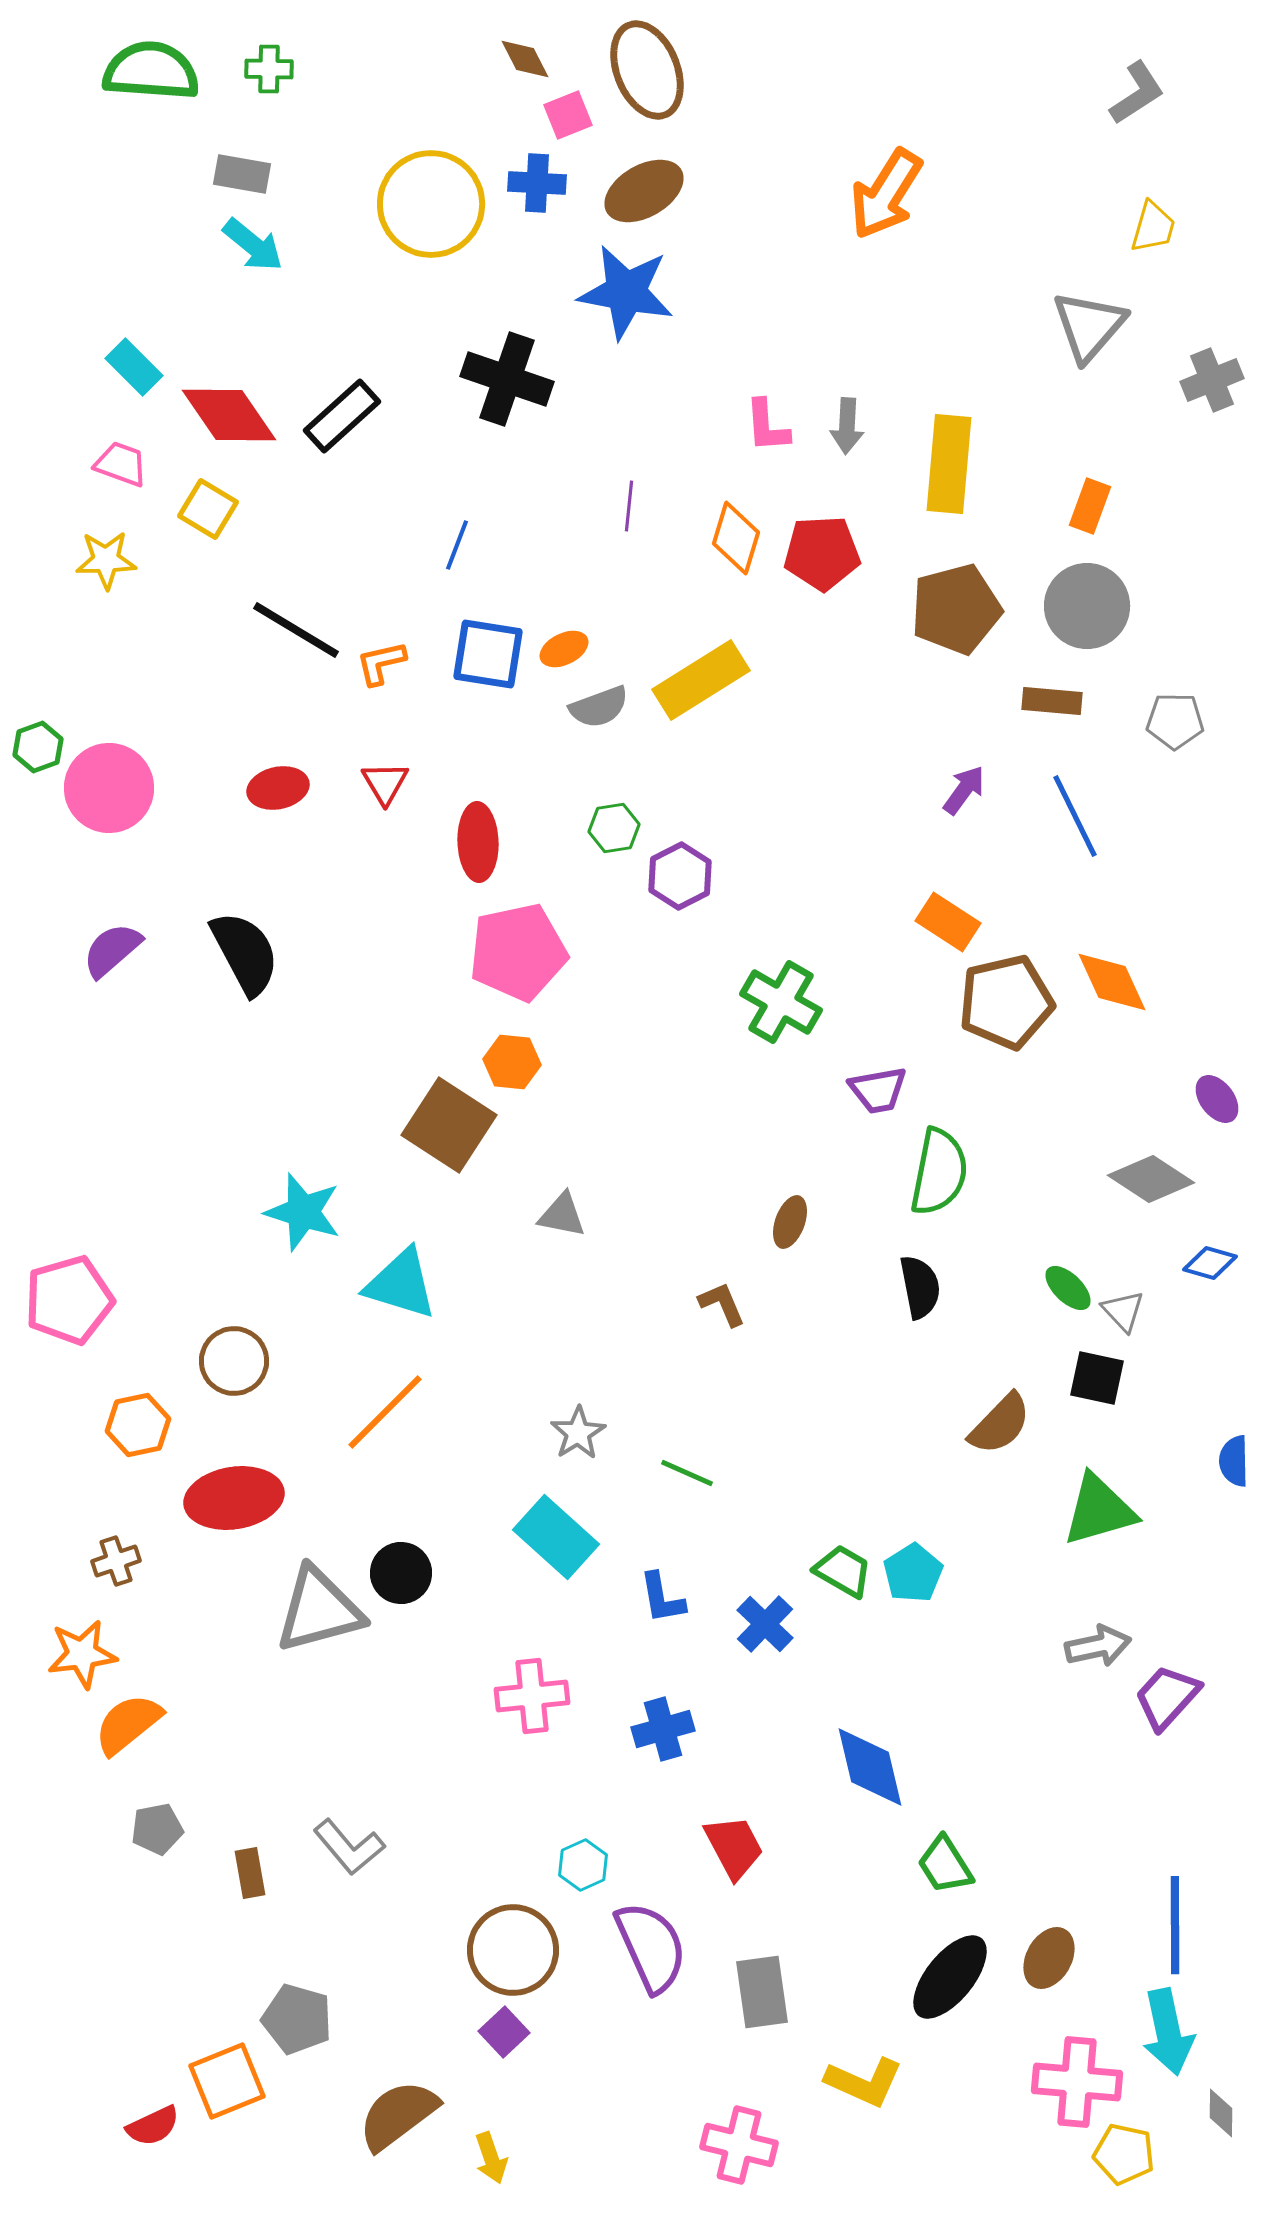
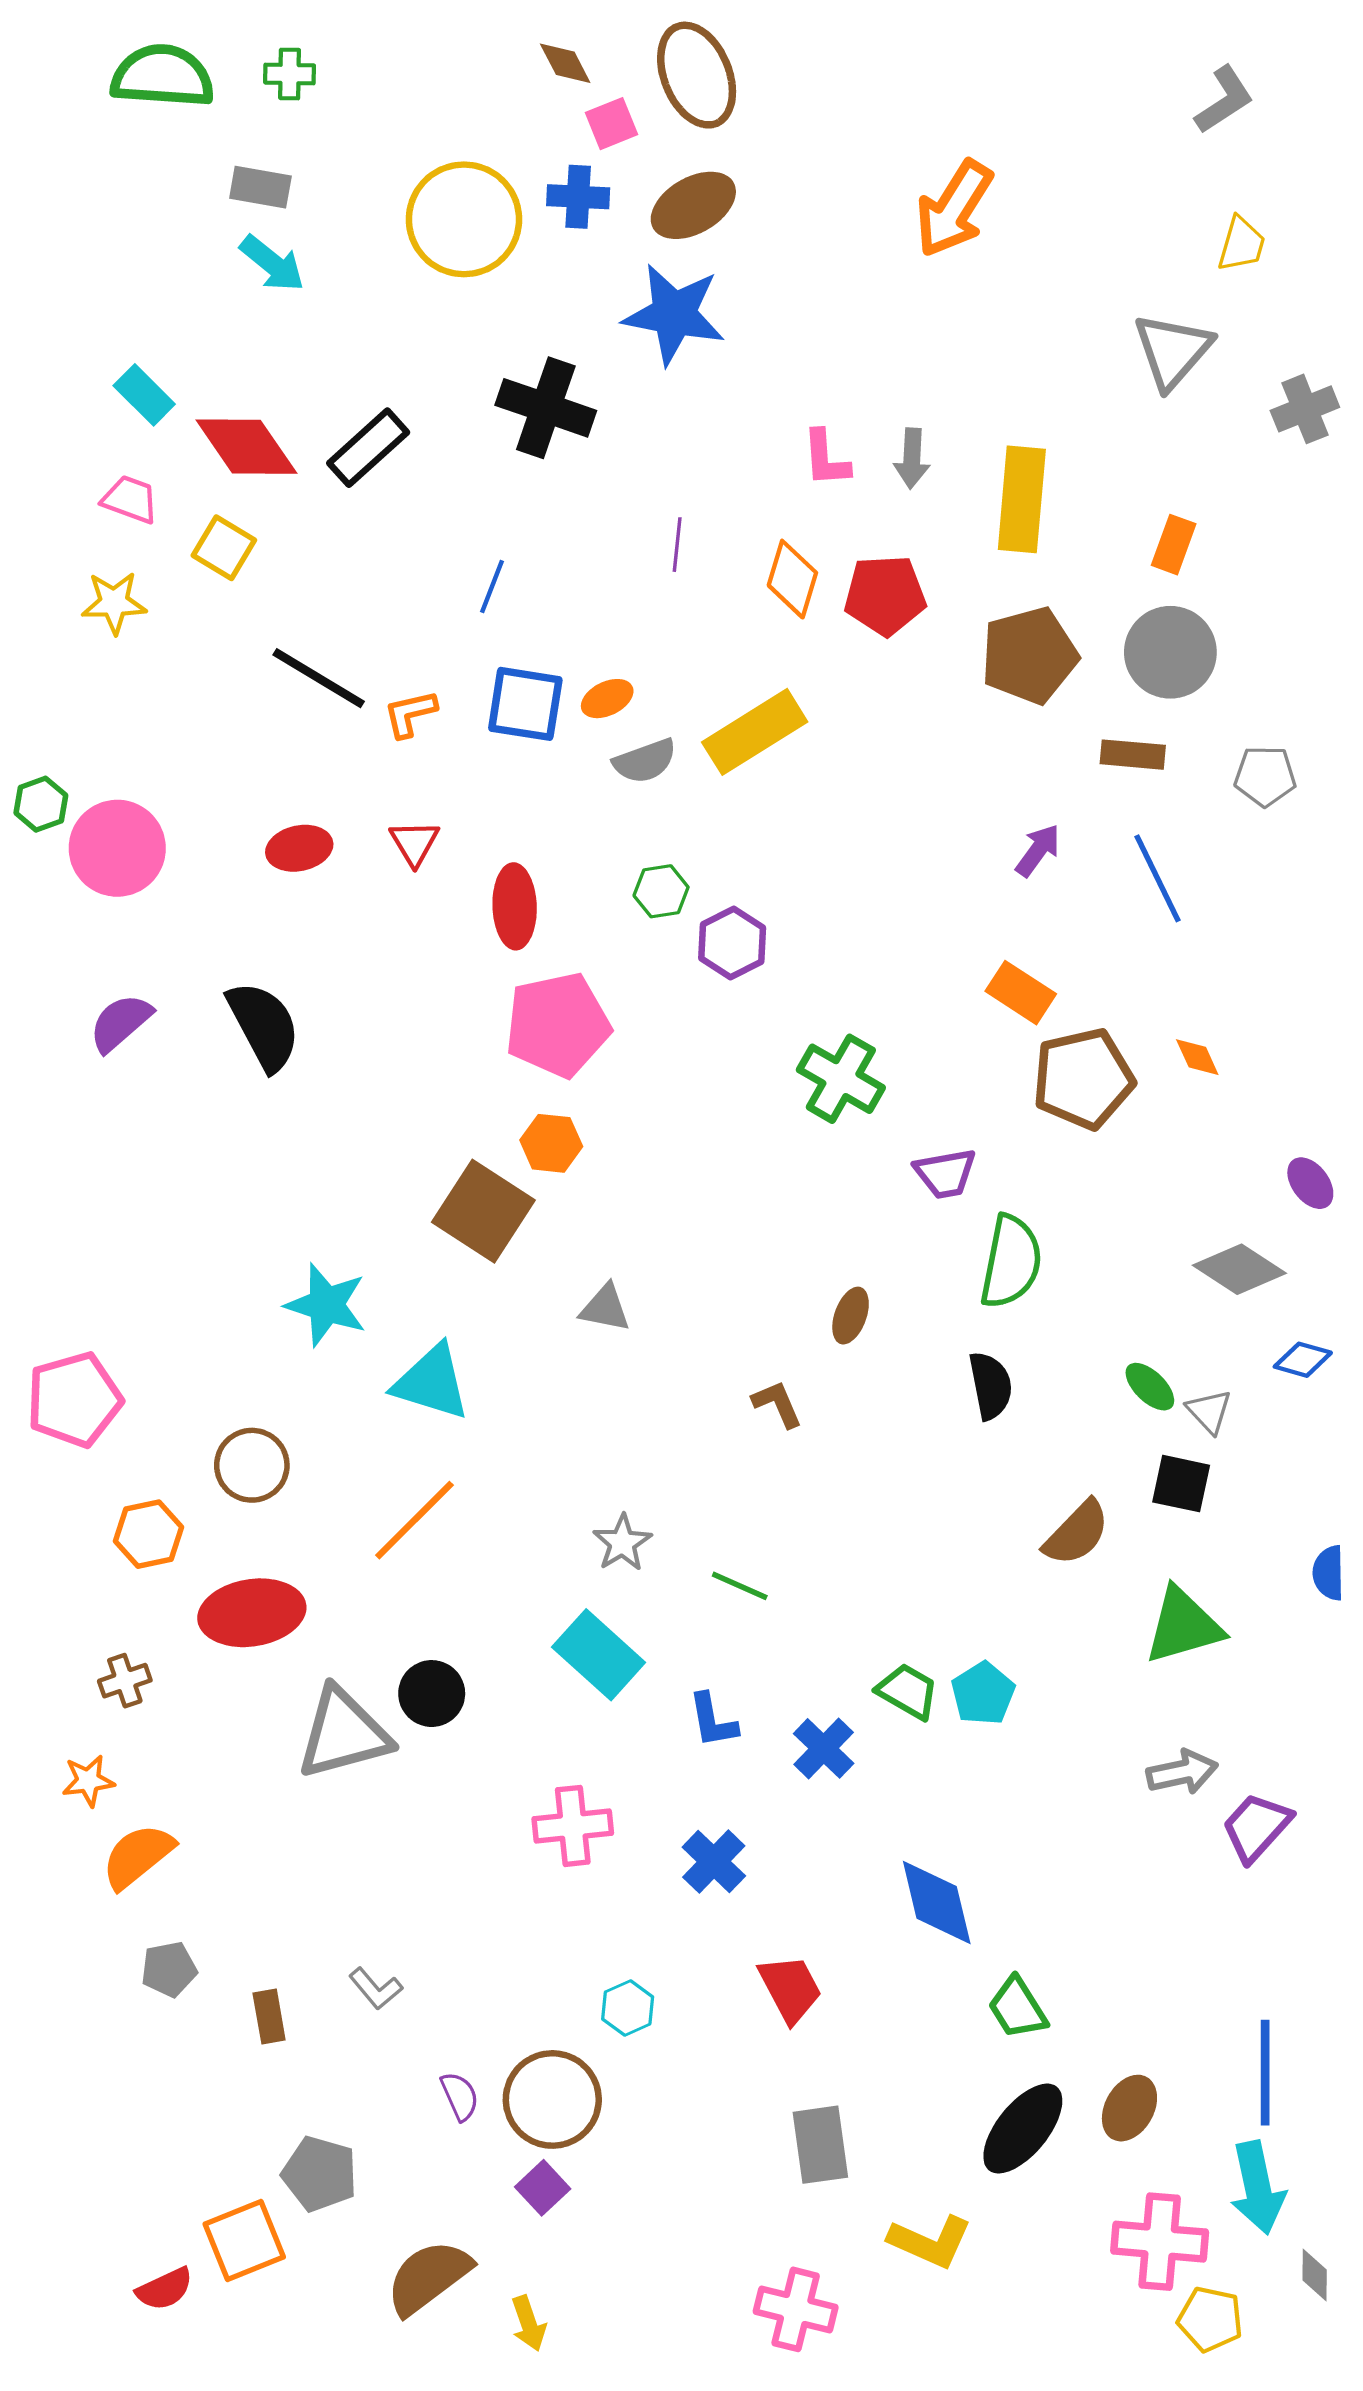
orange diamond: (1112, 982) -> (1197, 1057), size x0.6
orange star: (82, 1654) -> (88, 1781), size x0.7
blue cross: (663, 1729) -> (714, 1862), turned -30
gray L-shape: (349, 1847) -> (376, 1989), size x0.7
purple semicircle: (651, 1947) -> (460, 2096), moved, size x0.5

